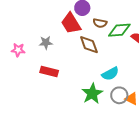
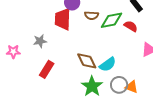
red trapezoid: (71, 23) -> (63, 19), turned 40
brown diamond: (89, 45) -> (87, 61), moved
red rectangle: (49, 71) -> (47, 69), turned -66

